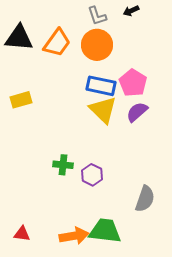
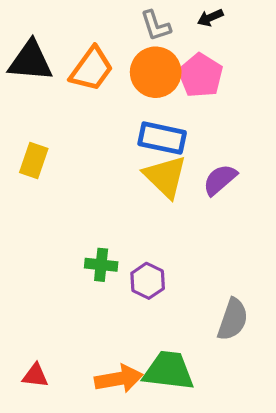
pink pentagon: (133, 83) -> (201, 75), moved
yellow rectangle: (21, 100) -> (34, 160), turned -55

